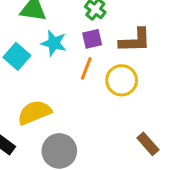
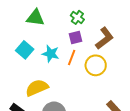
brown L-shape: (135, 40) -> (104, 38), turned -35
cyan star: (54, 43) -> (51, 54), moved

